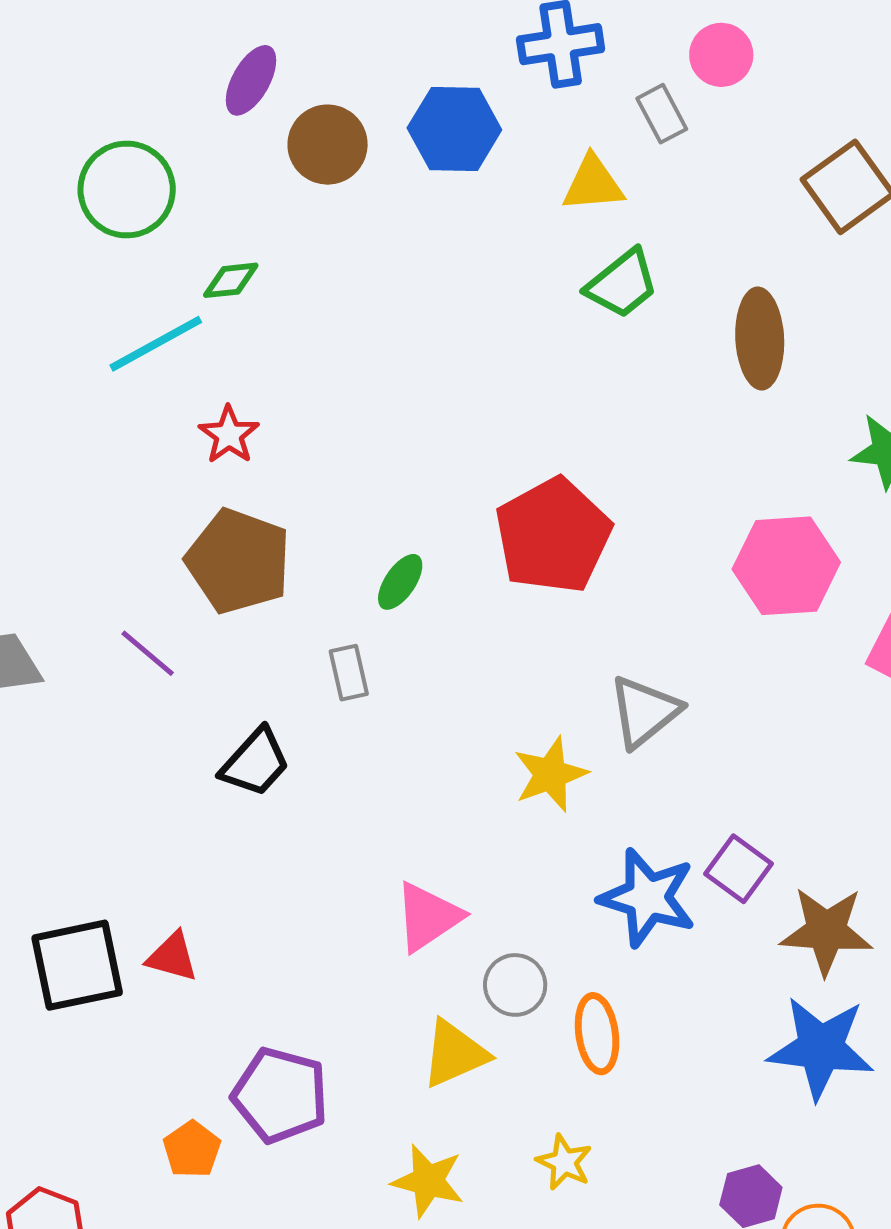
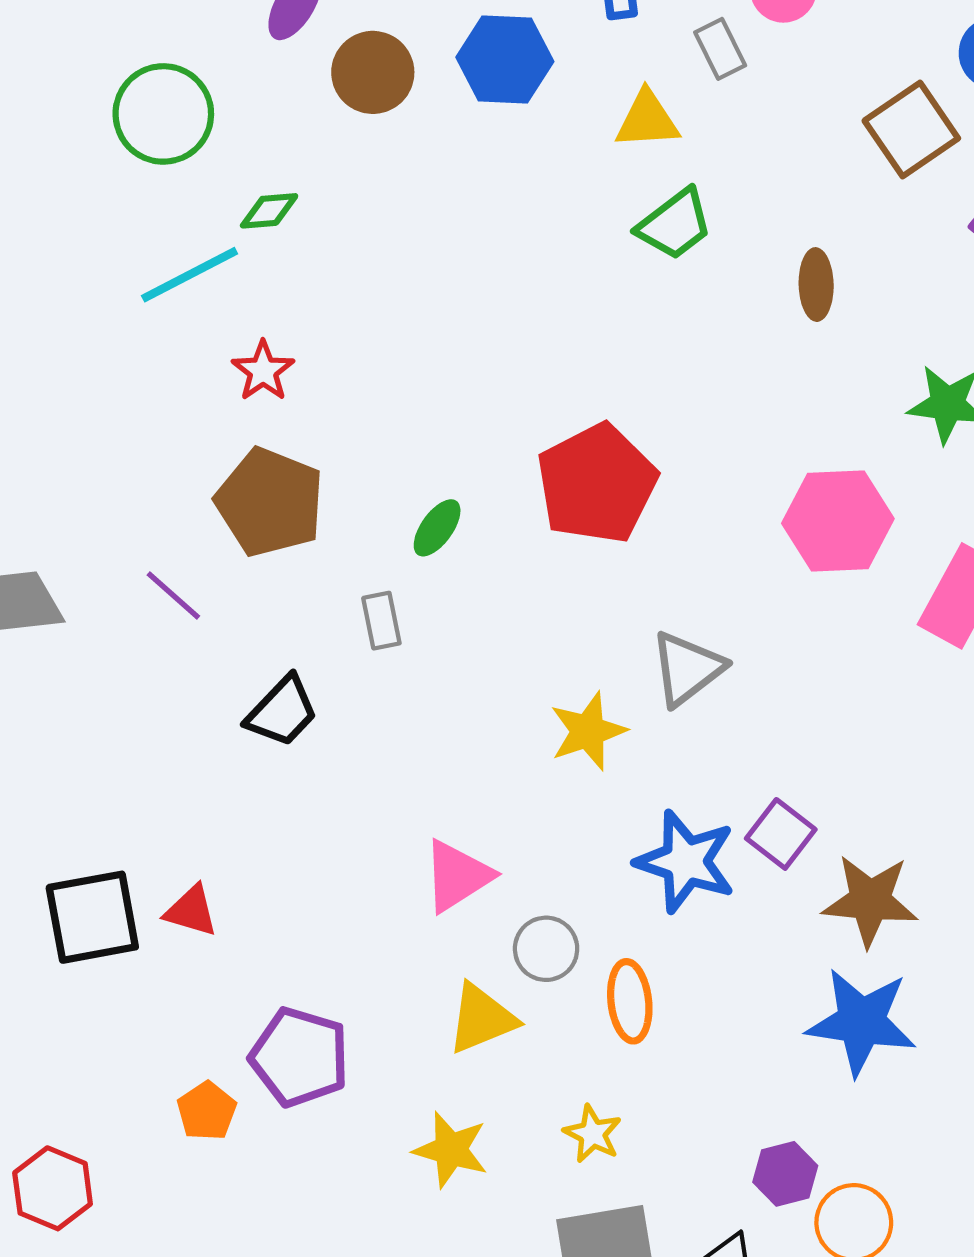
brown ellipse: (760, 338) -> (816, 285), size x0.7

